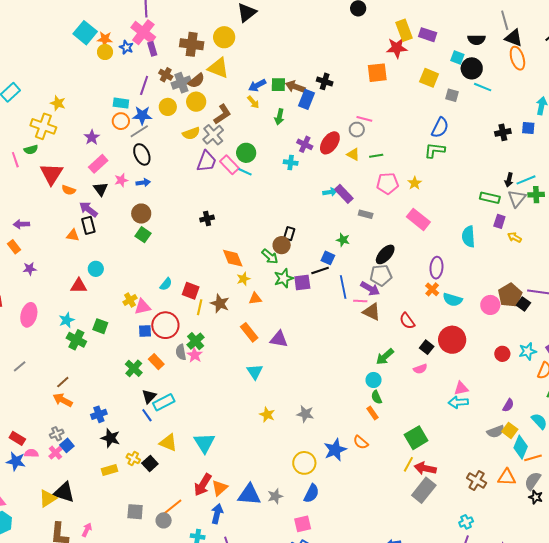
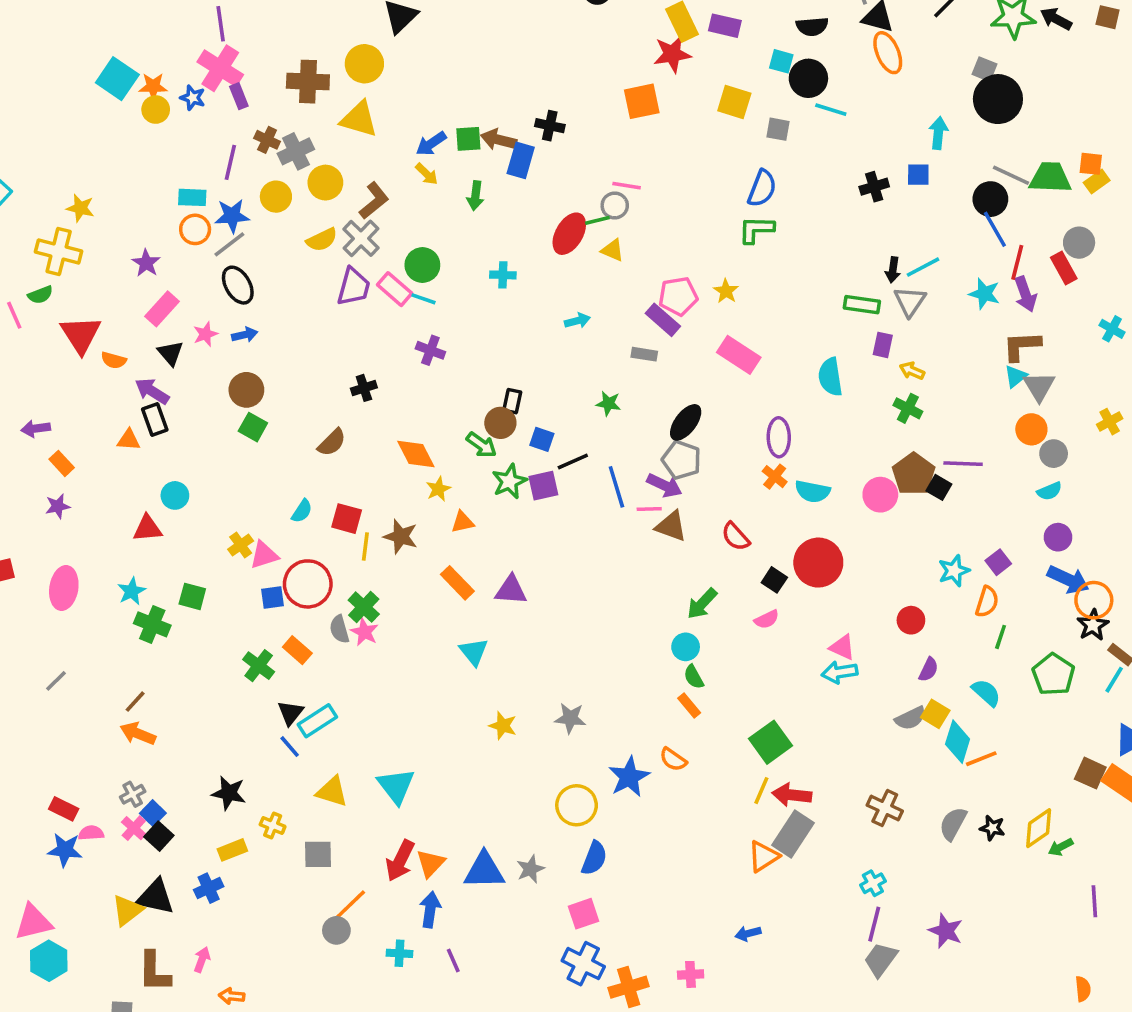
brown semicircle: (196, 81) -> (332, 442), moved
purple cross: (305, 144) -> (430, 350), moved
green line: (376, 156) -> (597, 220), moved
purple rectangle: (344, 194) -> (663, 320), moved
green cross: (536, 195) -> (908, 408), moved, turned 35
orange rectangle: (14, 247) -> (62, 463), moved
blue square: (328, 258) -> (542, 439), moved
gray pentagon: (381, 275) -> (681, 460), turned 30
red circle: (502, 354) -> (911, 620), moved
pink triangle: (461, 388) -> (842, 647), turned 42
blue cross: (99, 414) -> (209, 888), moved
black square: (150, 464) -> (159, 836), moved
orange triangle: (507, 477) -> (763, 856), moved, turned -30
gray semicircle: (533, 481) -> (953, 824), moved
gray square: (135, 512) -> (318, 854), moved

